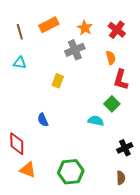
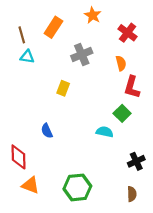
orange rectangle: (49, 25) -> (53, 27), turned -30
orange star: (85, 28) -> (93, 15), moved
cyan triangle: (20, 63) -> (27, 57), moved

